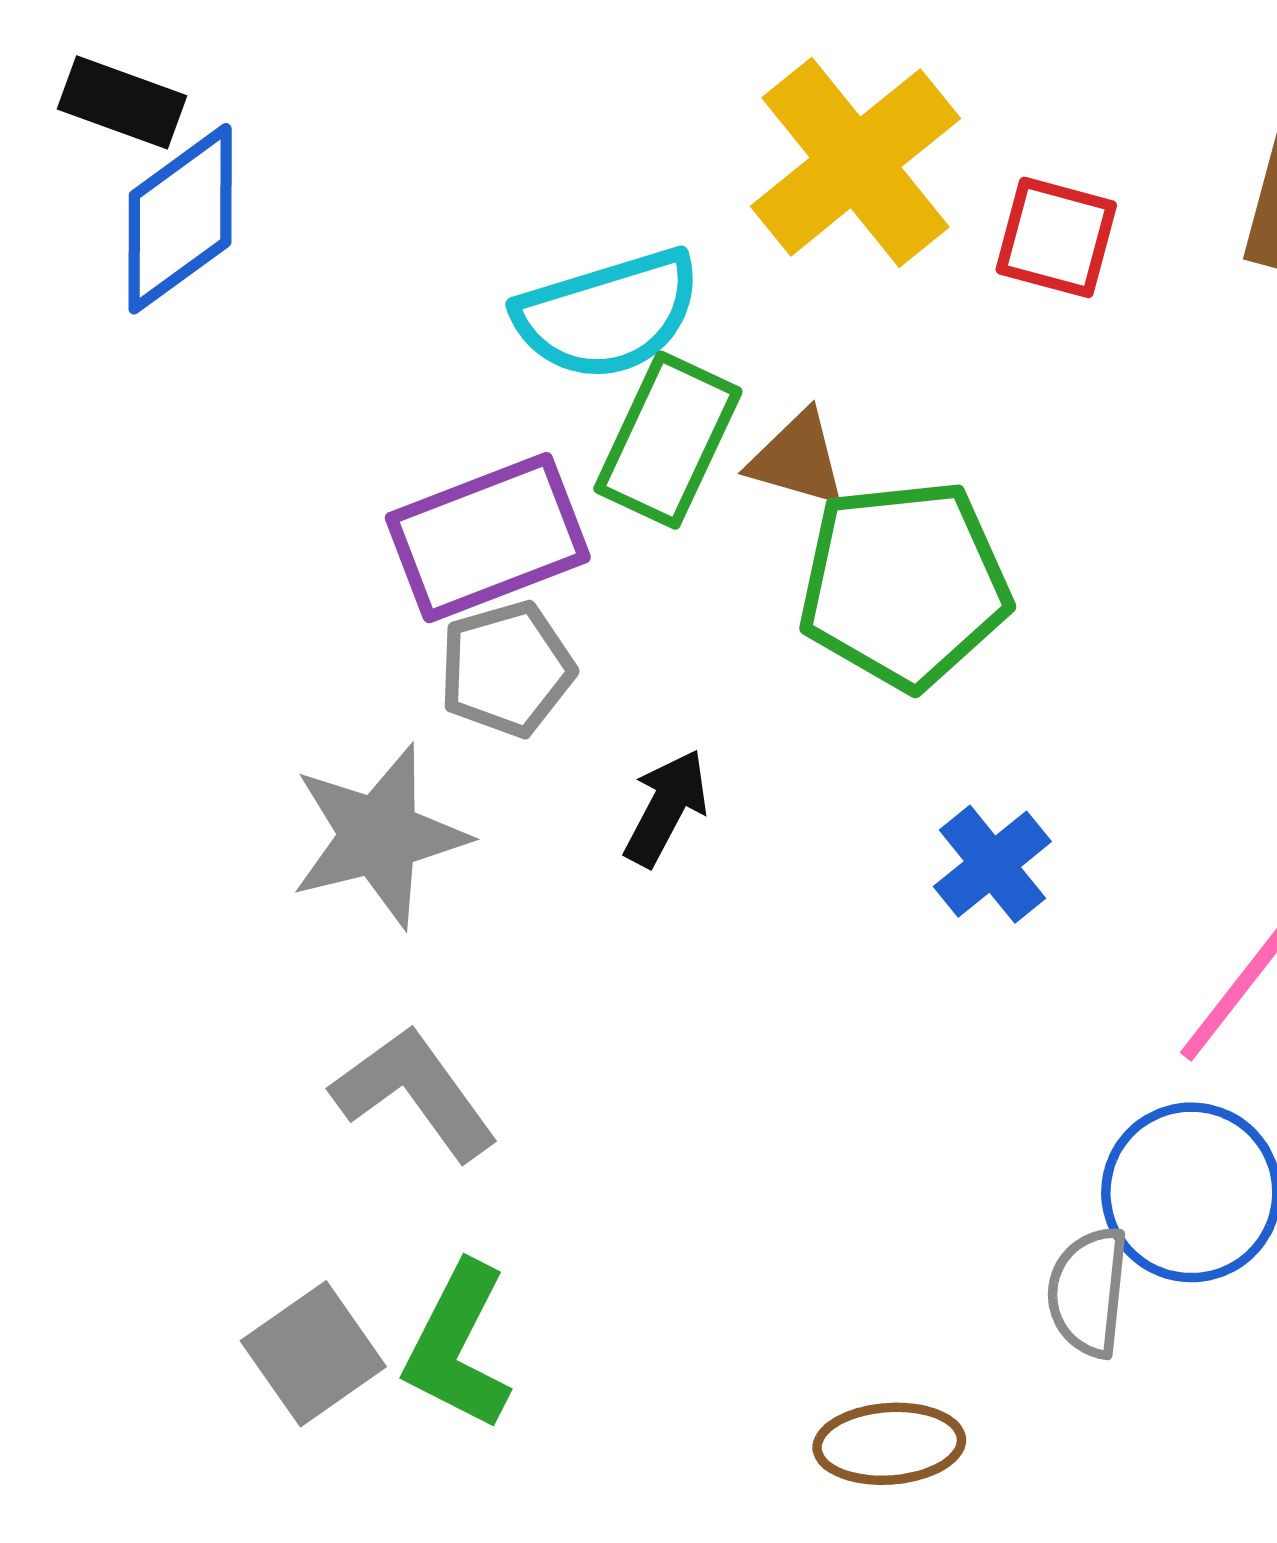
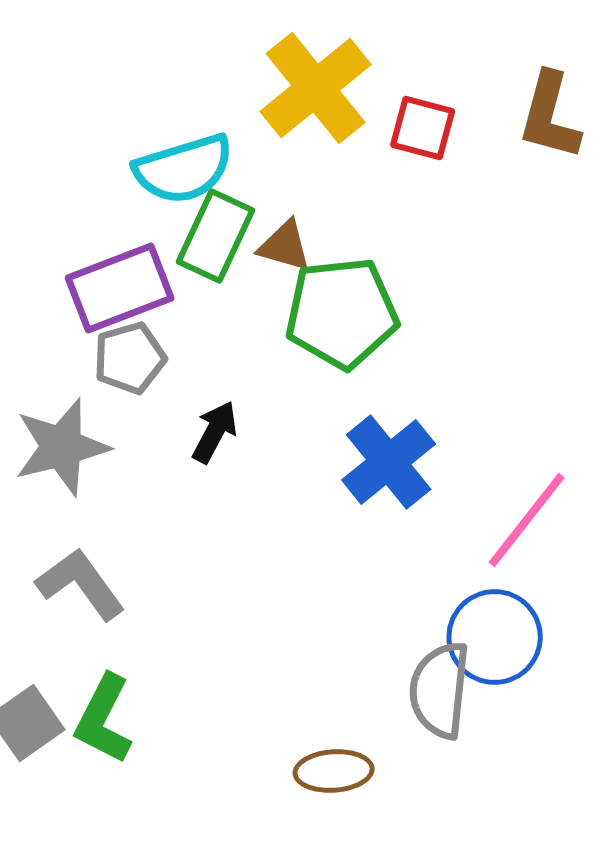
blue cross: (992, 864) -> (389, 462), size x1.5
gray semicircle: (1088, 1292) -> (440, 690), size x1.4

